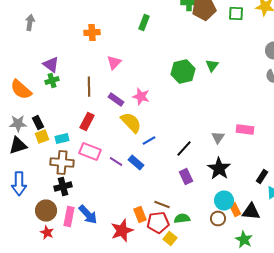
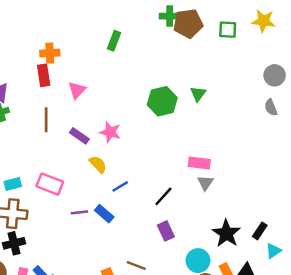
red rectangle: (87, 122) -> (44, 75), moved, turned -36
yellow semicircle: (131, 122) -> (98, 164), size x0.7
pink rectangle: (245, 130) -> (199, 163), moved
pink rectangle: (90, 152) -> (50, 184), moved
purple line: (116, 162) -> (79, 212), turned -40
black star: (219, 168) -> (226, 233), moved
cyan circle: (224, 200) -> (198, 261), moved

